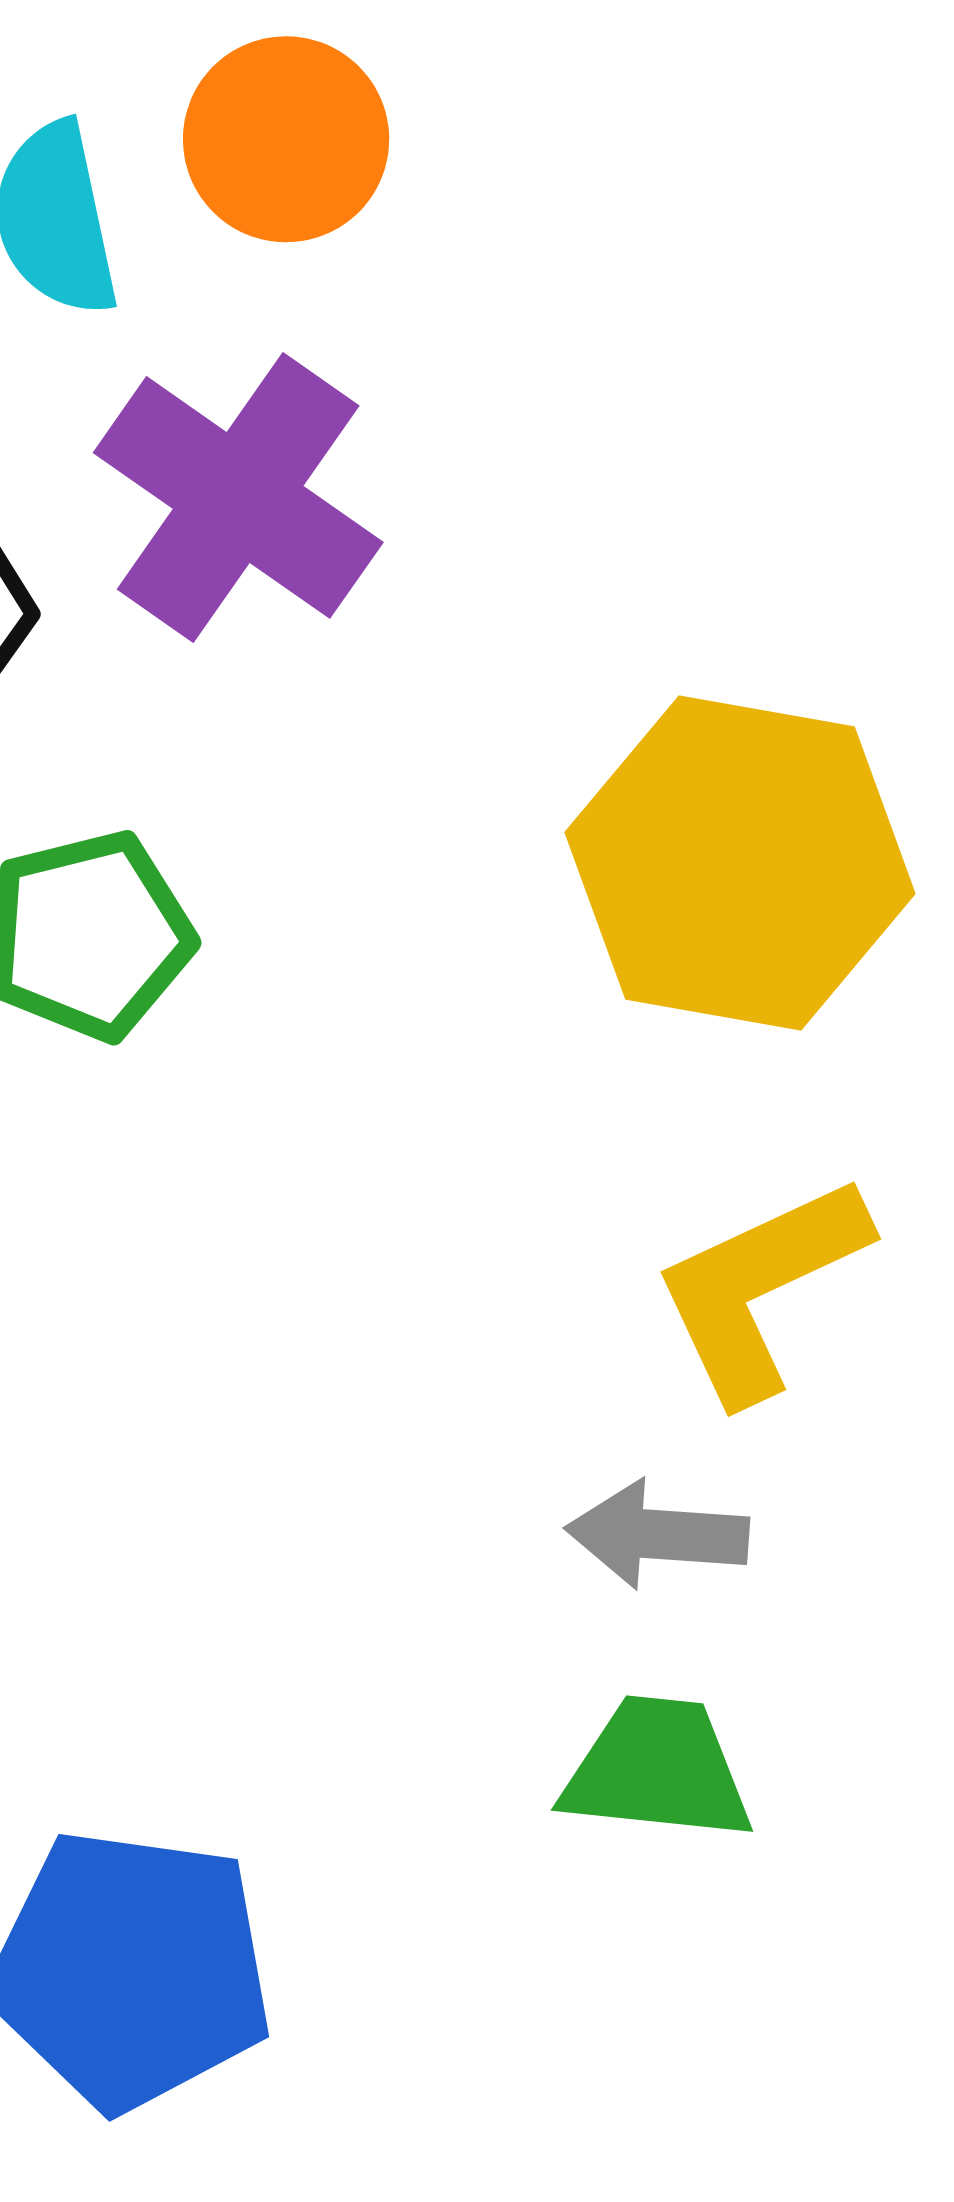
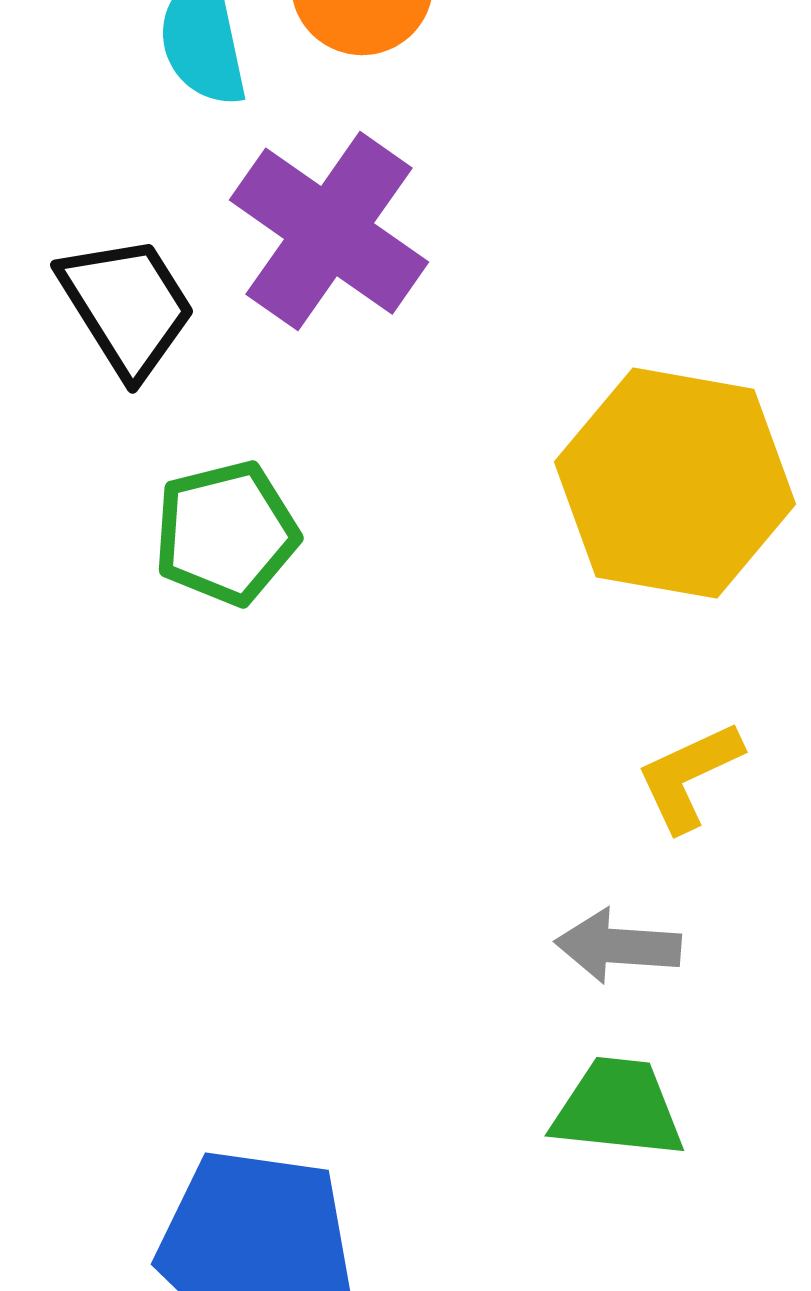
yellow L-shape: (760, 1288) -> (689, 776), size x0.7

